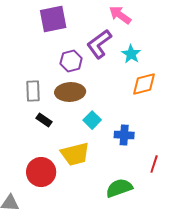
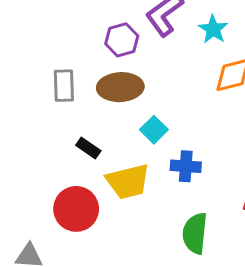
black rectangle: (44, 120) -> (88, 148), moved
blue cross: (124, 135) -> (186, 166), moved
green semicircle: (119, 188) -> (195, 233), turned -64

